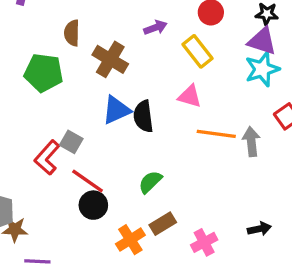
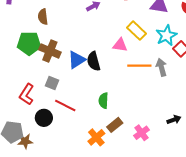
yellow rectangle: (198, 51) -> (137, 31), moved
brown cross: (110, 59) -> (50, 51), moved
cyan star: (262, 69) -> (166, 35), moved
red L-shape: (47, 157) -> (27, 94), moved
green semicircle: (150, 182) -> (103, 101), turned -35
black circle: (93, 205) -> (44, 118), moved

